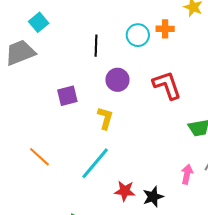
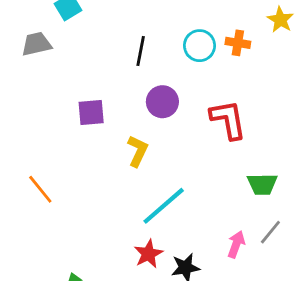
gray trapezoid: (20, 53) -> (36, 44), size x0.7
cyan line: (95, 163) -> (164, 206), moved
red star: (125, 191) -> (148, 254), turned 30

